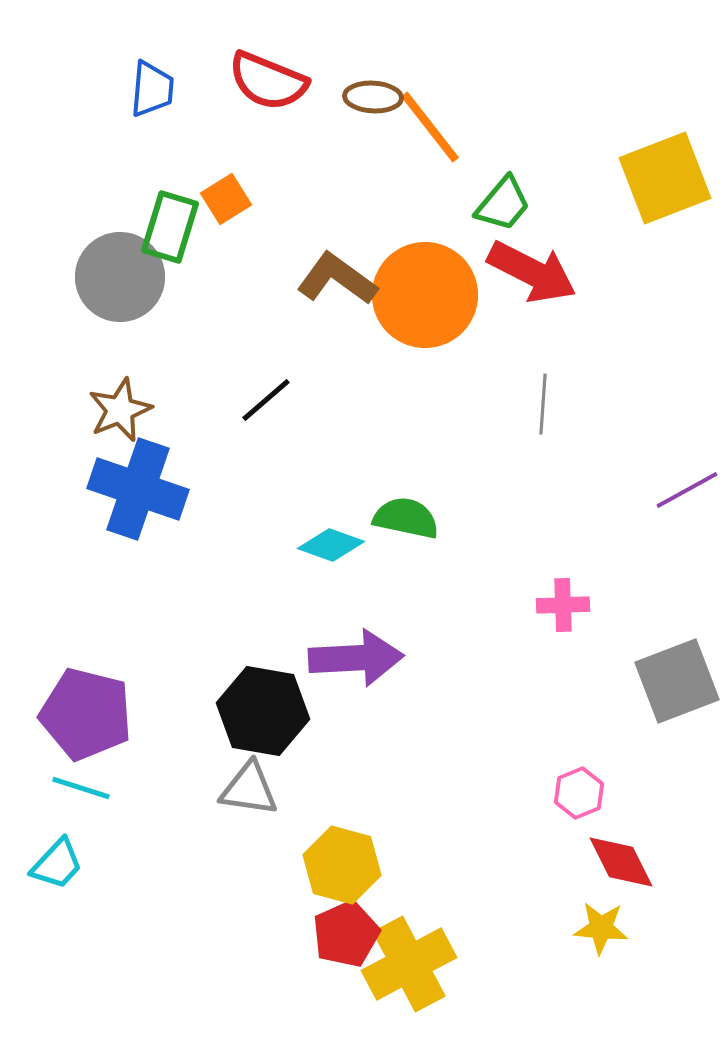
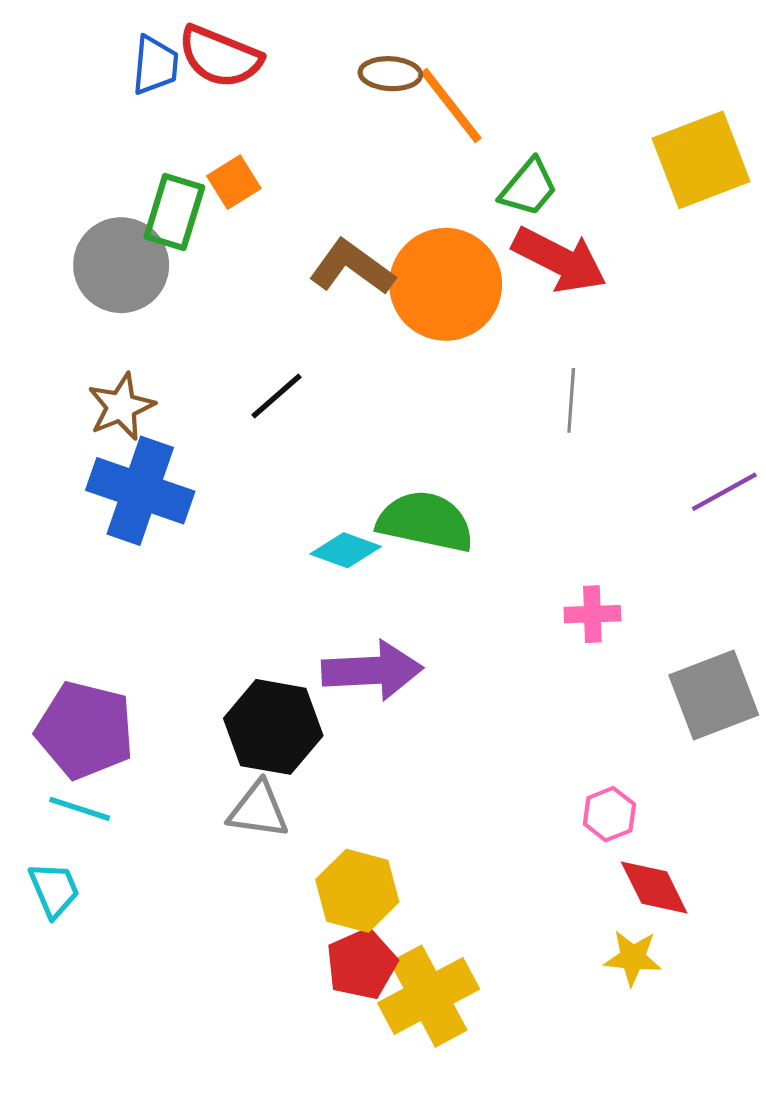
red semicircle: (268, 81) -> (220, 57), moved
green semicircle: (406, 518) -> (425, 522), size x1.4
cyan trapezoid: (57, 864) -> (54, 890), turned -66

